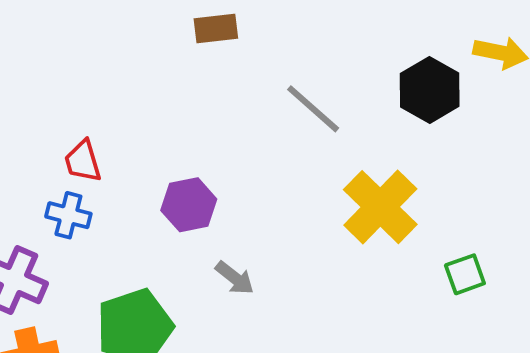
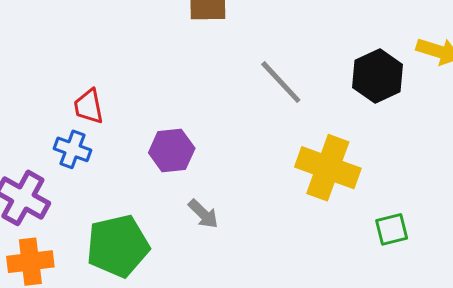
yellow cross: (380, 207) -> (328, 168), turned -30

